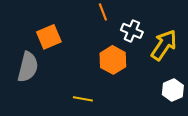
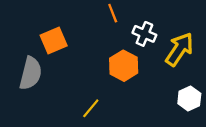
yellow line: (83, 99) -> (91, 108), turned -60

